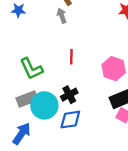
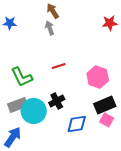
red line: (71, 57) -> (59, 66), turned 72
blue diamond: (70, 120) -> (77, 124), moved

